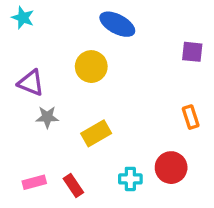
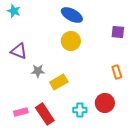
yellow circle: (91, 67) -> (71, 41), moved
gray star: (47, 117) -> (38, 71), moved
red rectangle: (73, 185) -> (45, 114), size x1.5

